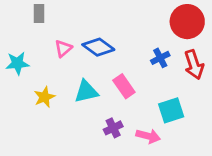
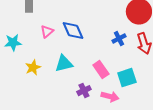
blue diamond: (98, 47) -> (73, 31), turned 30
pink rectangle: (124, 86) -> (101, 70), moved

